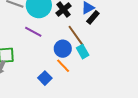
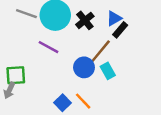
brown line: (76, 36) -> (100, 52), turned 75
orange line: (63, 66) -> (83, 101), moved

